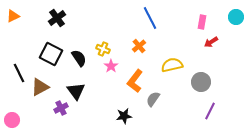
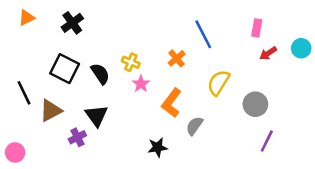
orange triangle: (13, 16) -> (27, 18), moved
cyan circle: (236, 17) -> (301, 48), moved
blue line: (150, 18) -> (203, 34), moved
yellow semicircle: (172, 65) -> (219, 83), turned -45

